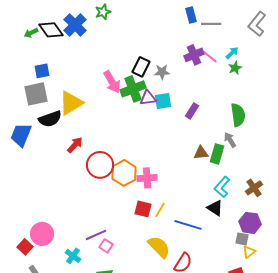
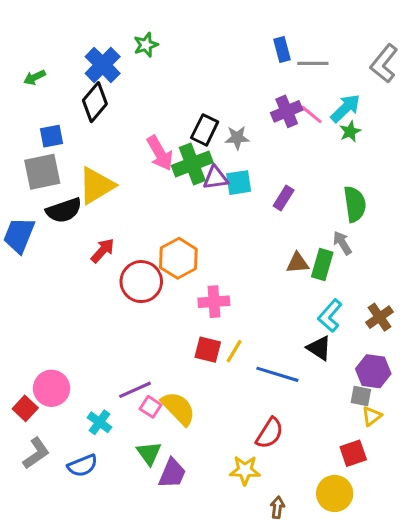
black diamond: (51, 30) -> (95, 102), moved, turned 75
cyan arrow: (232, 53) -> (345, 108), size x1.5
orange hexagon: (124, 173) -> (178, 258), moved
yellow semicircle: (159, 247) -> (178, 408), moved

